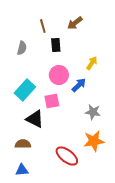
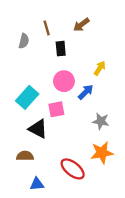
gray semicircle: (22, 48) -> (24, 41), moved
blue triangle: (22, 170) -> (37, 184), moved

